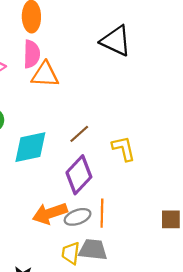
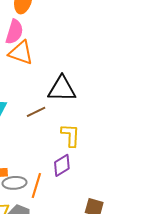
black triangle: (116, 41) -> (62, 89), moved, turned -40
purple diamond: (79, 175) -> (62, 165), moved, size x0.7

